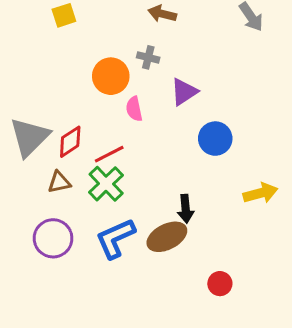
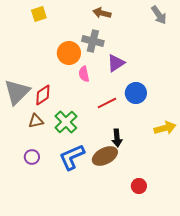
gray cross: (148, 57) -> (93, 41), size x1.5
red line: (109, 154) -> (107, 103), moved
purple circle: (53, 238) -> (32, 157), size x0.6

